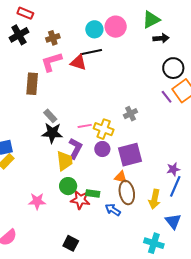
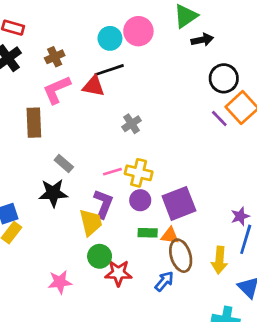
gray cross: (130, 114) -> (132, 124), moved
black star: (52, 133) -> (53, 193), moved
green rectangle: (93, 194) -> (148, 233), moved
blue arrow: (113, 210) -> (164, 281), turned 105

